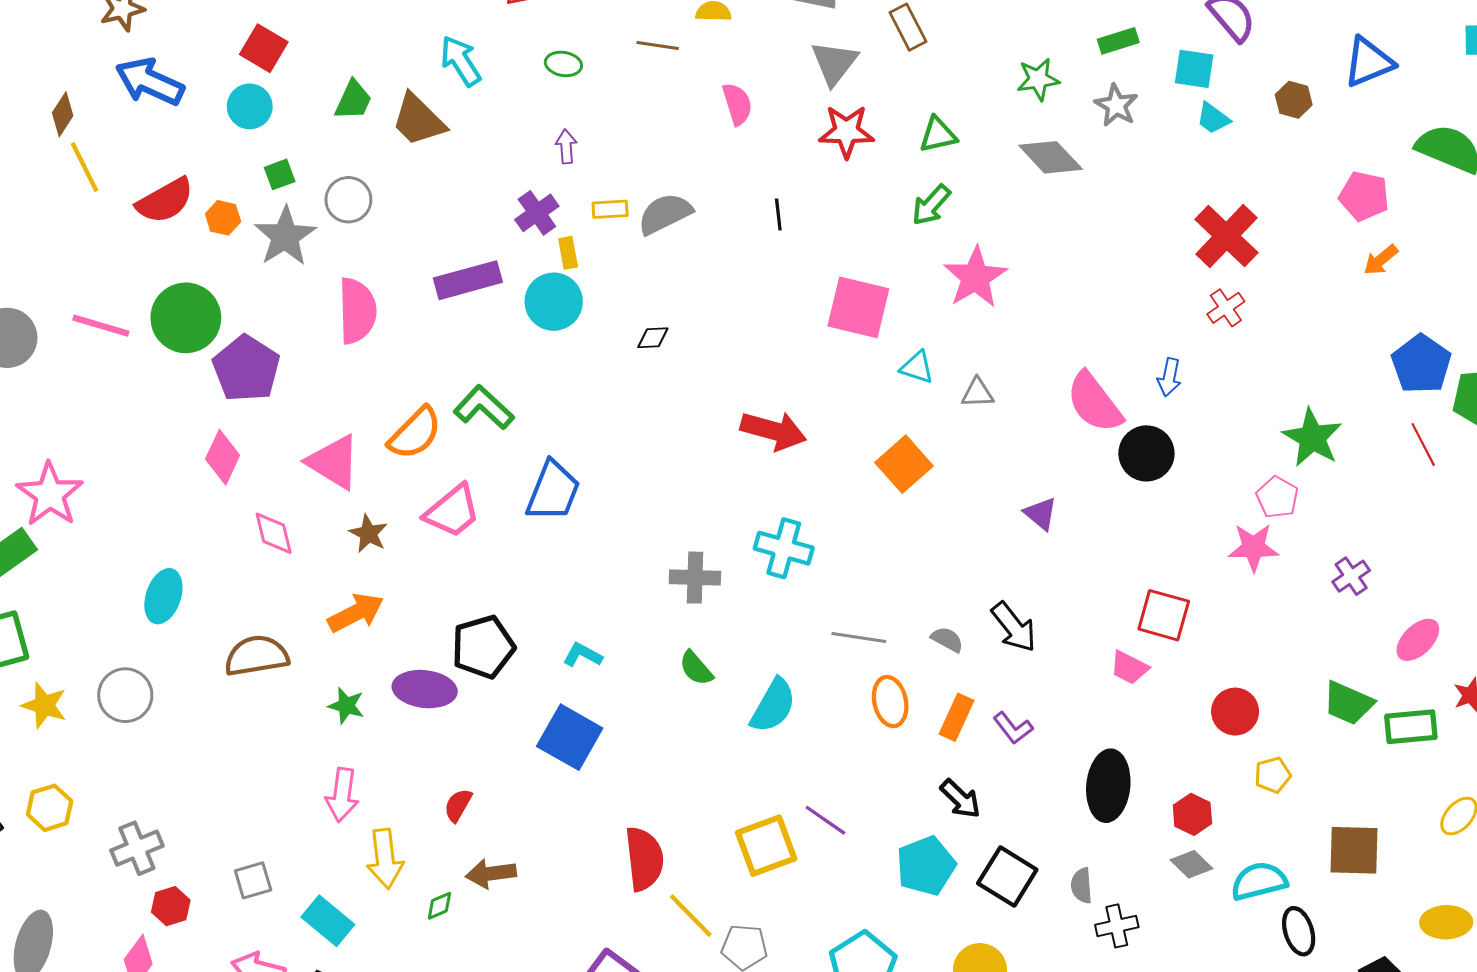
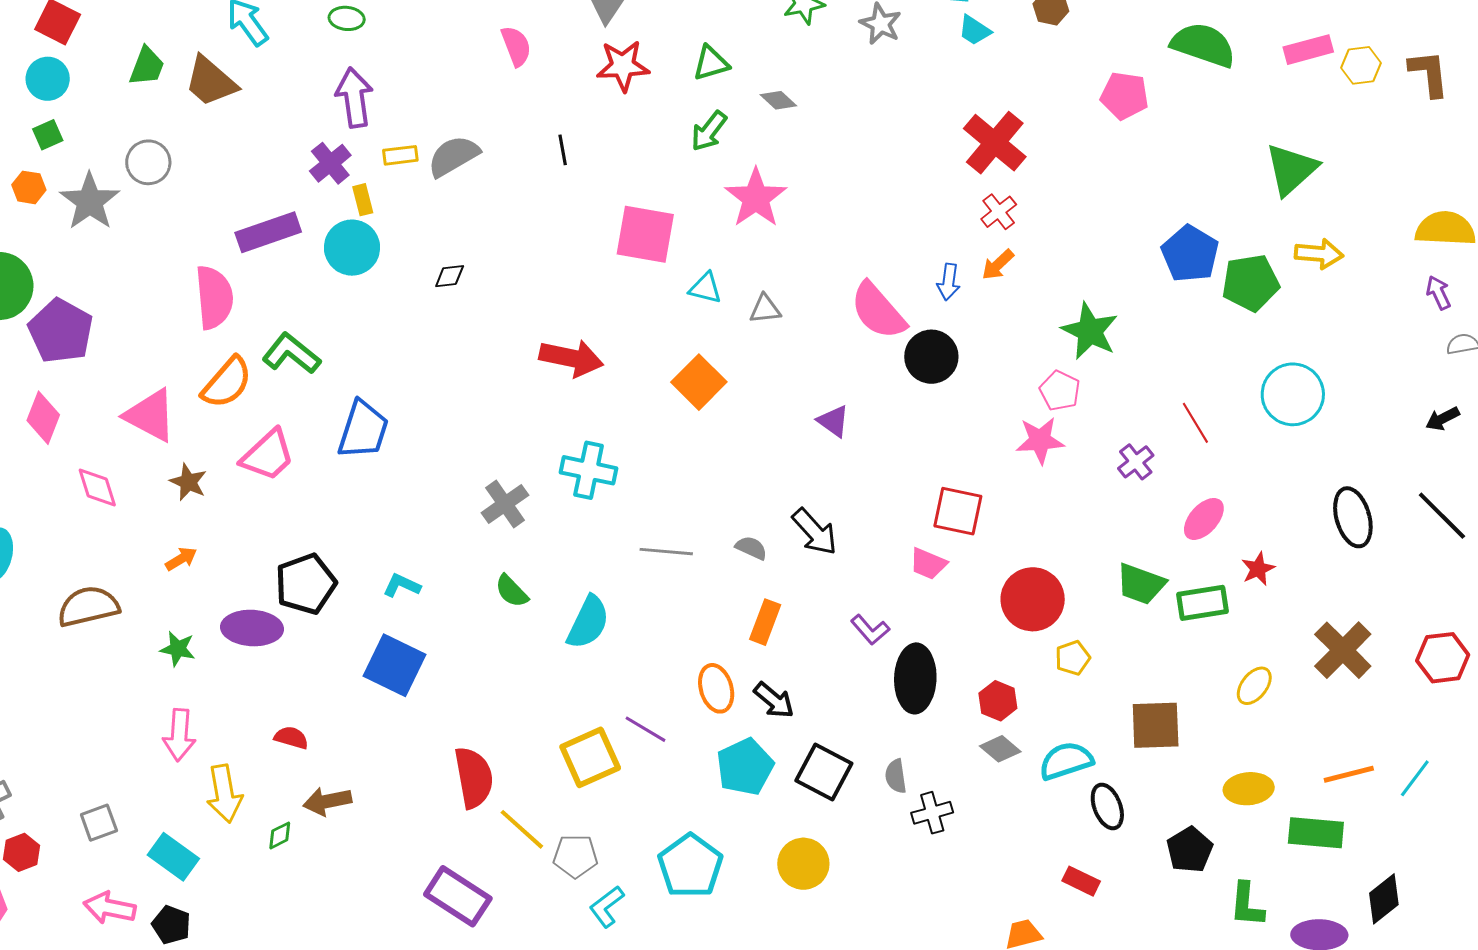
purple arrow: (566, 146) -> (354, 98), size x1.8
gray diamond: (1051, 157) -> (778, 100), moved, size x0.6
green square: (280, 174) -> (48, 135), moved
orange arrow: (1381, 260) -> (998, 265), moved
pink semicircle: (357, 311) -> (214, 297), moved
red line: (1423, 444) -> (1195, 423), moved
gray cross: (695, 578) -> (505, 504), turned -33
orange arrow: (356, 613) -> (181, 559), size x0.6
orange ellipse: (890, 702) -> (716, 688), moved
red circle: (1235, 712) -> (1033, 599), size x1.4
purple L-shape: (1013, 728) -> (870, 630), moved
red semicircle: (458, 805) -> (291, 738), turned 80

